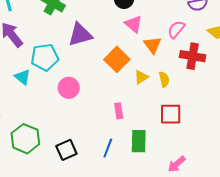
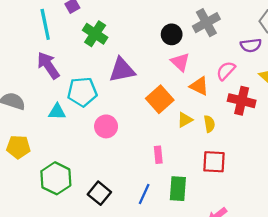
orange triangle: (152, 45) -> (199, 86), turned -30
cyan triangle: (23, 77) -> (57, 112), turned -42
black square: (66, 150) -> (99, 193), turned -30

